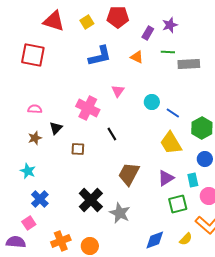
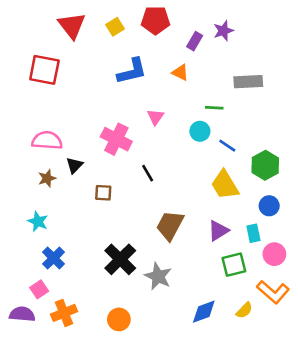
red triangle: (54, 21) -> (72, 25), turned 35
green line: (168, 52) -> (214, 108), moved
pink semicircle: (35, 109) -> (47, 140), size x1.6
orange cross: (61, 241) -> (64, 313), moved

